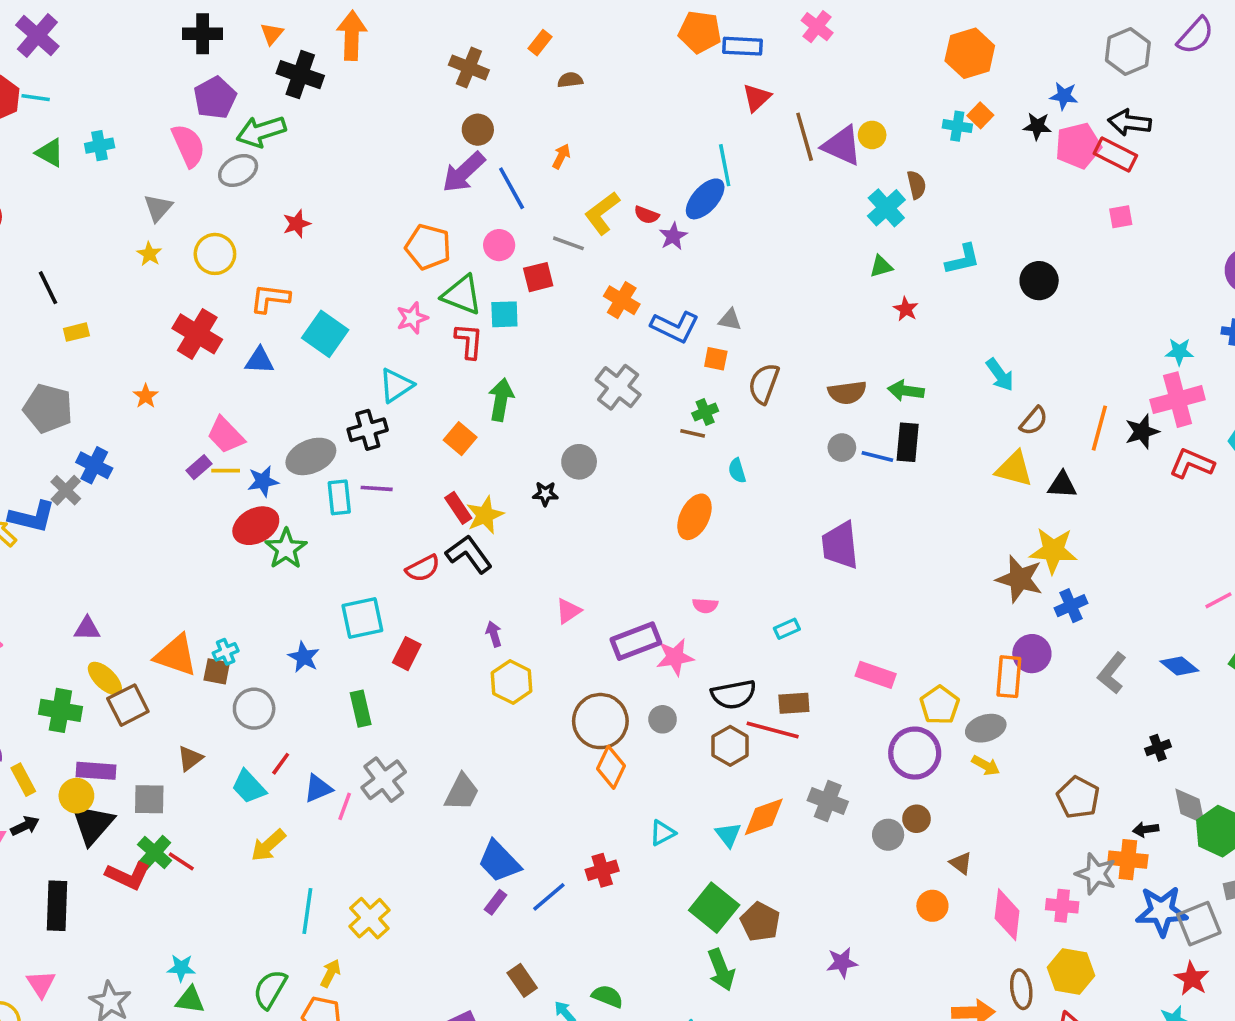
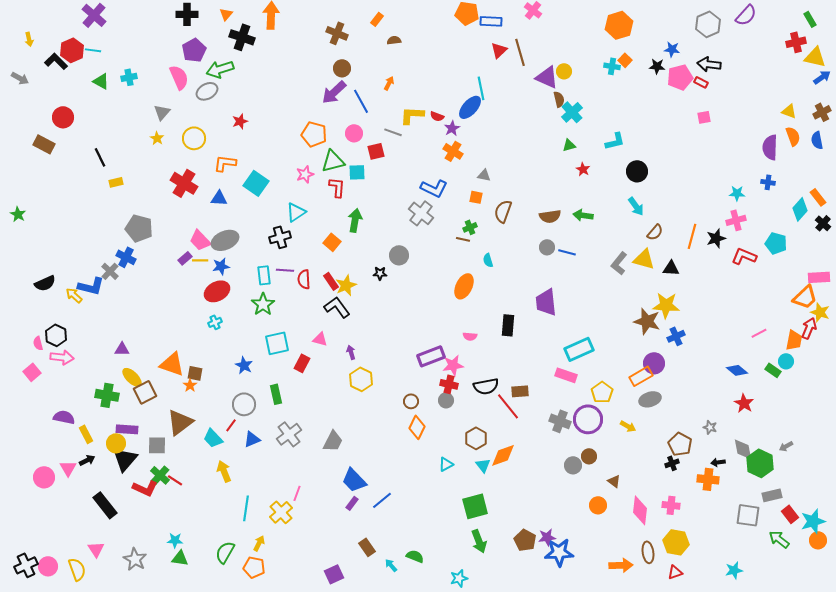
brown line: (805, 137) -> (520, 52), moved
red rectangle: (1115, 155) -> (701, 82), size x0.6
brown semicircle: (916, 185) -> (559, 99), moved
yellow L-shape: (602, 213) -> (412, 115), turned 40
black circle: (1039, 281) -> (637, 171), moved
green triangle: (462, 295) -> (333, 161), turned -35
orange cross: (622, 300) -> (453, 151), moved
blue L-shape: (675, 327) -> (434, 188), moved
orange star: (146, 396) -> (190, 385), moved
pink cross: (1178, 400) -> (736, 220), size x0.7
gray pentagon: (48, 408) -> (139, 228), moved
black rectangle: (908, 442) -> (508, 325), moved
gray ellipse: (311, 456) -> (225, 240), moved
green star: (286, 549) -> (263, 304), moved
red semicircle: (423, 568) -> (304, 279), moved, turned 114
pink triangle: (568, 611) -> (320, 339), moved, turned 49
cyan rectangle: (787, 629) -> (579, 349), moved, size x2.0
cyan cross: (226, 652) -> (215, 322), moved
gray L-shape: (1112, 673) -> (619, 263), moved
orange rectangle: (1009, 677) -> (641, 376), turned 55
gray circle: (254, 709) -> (244, 404), moved
brown circle: (600, 721) -> (411, 401), size x0.5
gray ellipse: (986, 728) -> (650, 399), moved
red line: (773, 730) -> (508, 406), turned 36
brown hexagon: (730, 746) -> (476, 438), moved
black cross: (1158, 748) -> (672, 463), moved
brown triangle: (190, 758) -> (180, 422), size x1.8
gray cross: (828, 801) -> (560, 421), moved
pink line: (345, 806) -> (297, 493), moved
yellow arrow: (268, 845) -> (224, 471), turned 110
red cross: (602, 870) -> (449, 384), moved, turned 30
gray star: (1096, 874) -> (710, 427), moved, size x0.6
black rectangle: (57, 906) -> (105, 505), turned -40
green square: (714, 908) -> (475, 506), turned 36
blue star: (1162, 911) -> (559, 552), moved
brown pentagon: (760, 922) -> (525, 540), moved
gray square: (1199, 924) -> (748, 515), turned 30
red star: (1192, 979) -> (744, 403), moved

